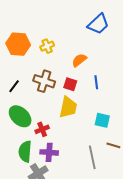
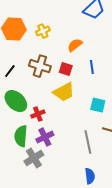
yellow trapezoid: (68, 107) -> (64, 92), turned 50
purple cross: (49, 152) -> (45, 137), turned -30

